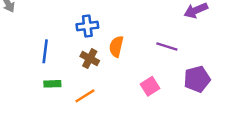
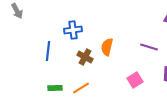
blue cross: (87, 26) -> (73, 30), moved
green rectangle: (52, 84) -> (55, 88), moved

